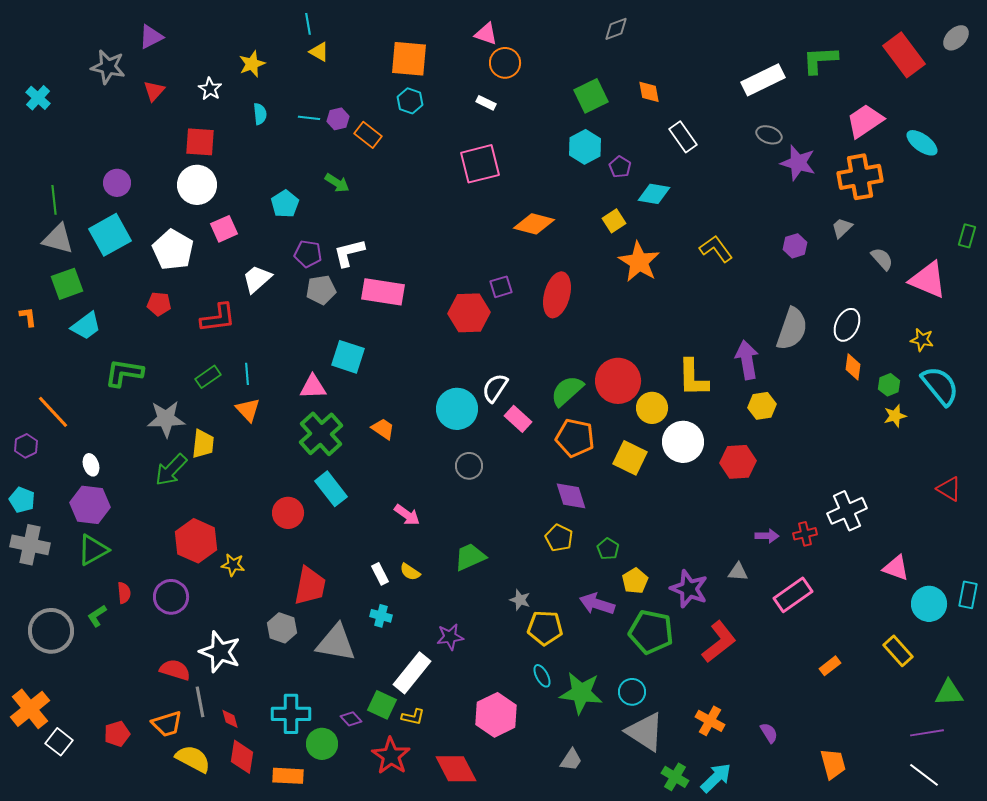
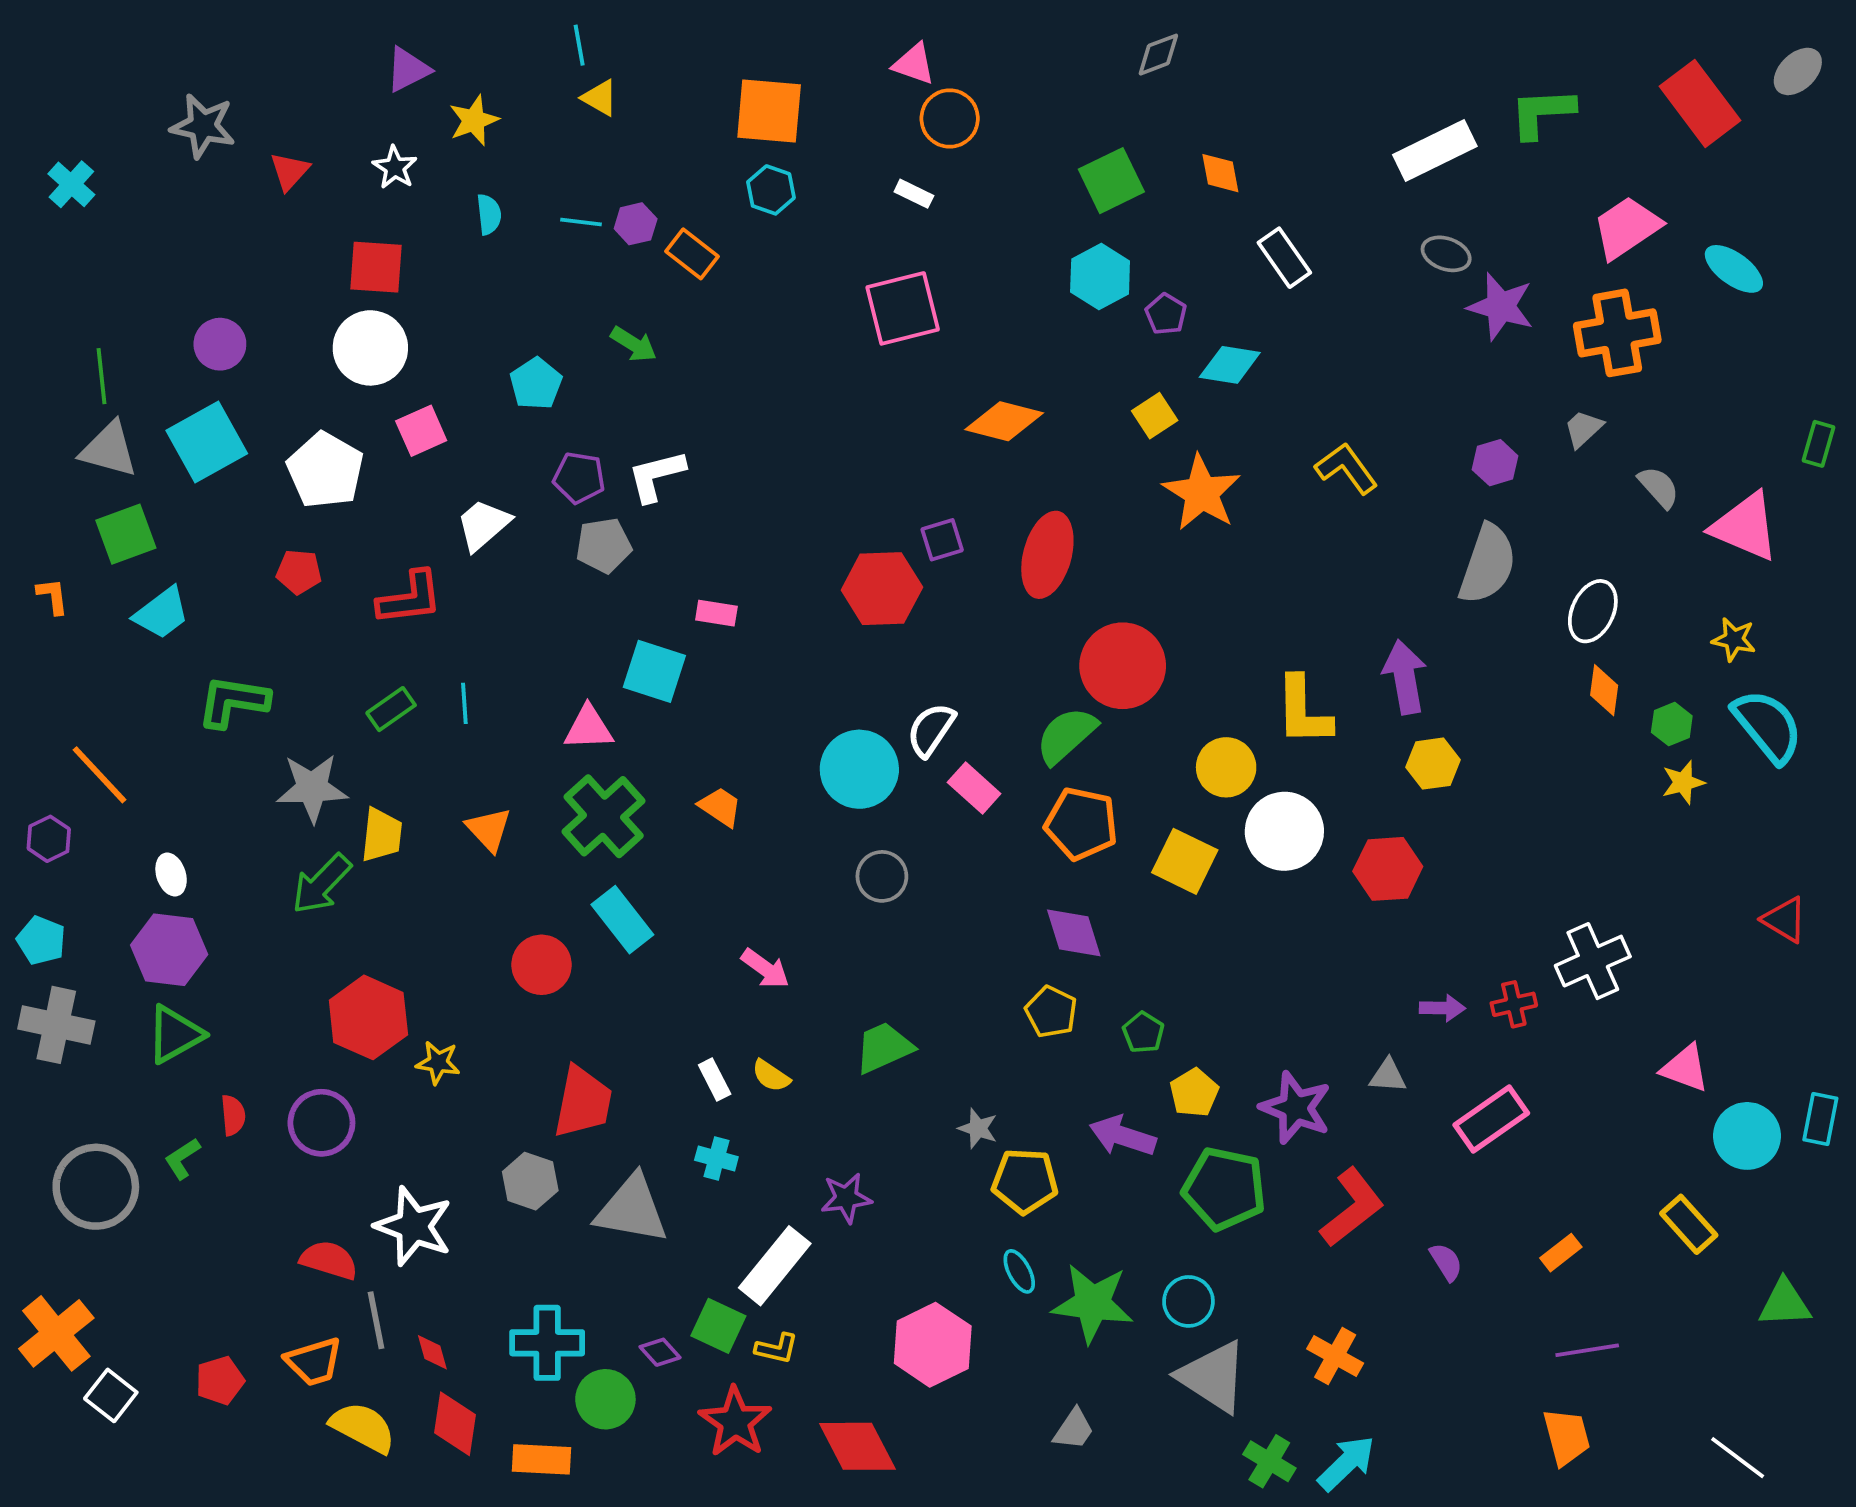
purple triangle: (151, 37) -> (408, 70), moved
pink rectangle: (383, 292) -> (716, 613), moved, size x0.5
gray semicircle: (792, 329) -> (1488, 564), moved
red circle: (618, 381) -> (1123, 666), moved
orange triangle: (248, 410) -> (489, 829), moved
purple semicircle: (769, 733) -> (1446, 1262), moved
purple line: (927, 733) -> (1587, 1350), moved

